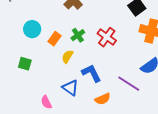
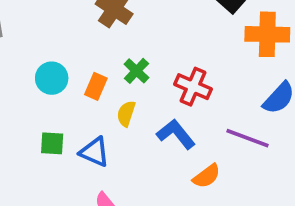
red cross: (107, 37) -> (193, 87), moved
blue triangle: (70, 88) -> (95, 152), moved

